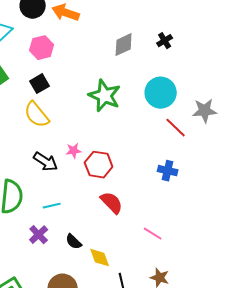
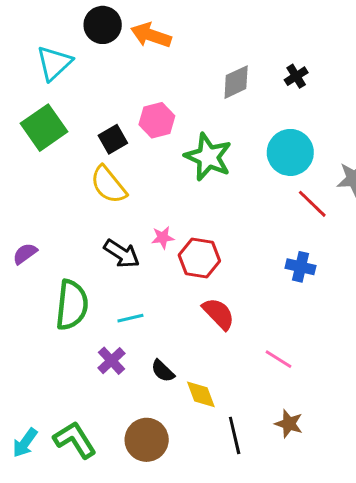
pink hexagon: (42, 48) -> (157, 120), moved

